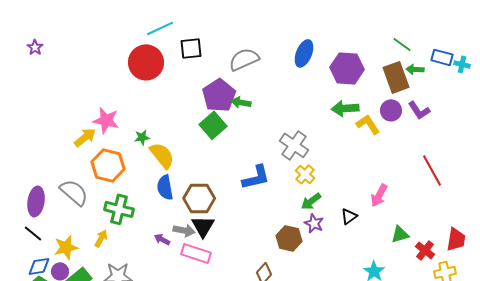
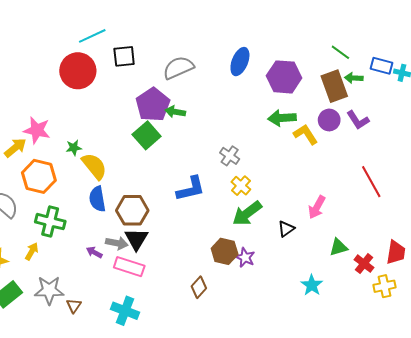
gray cross: (294, 145) -> (230, 156), size x0.7
green arrow: (311, 201) -> (247, 213), size x1.4
purple star: (314, 223) -> (245, 257), moved

